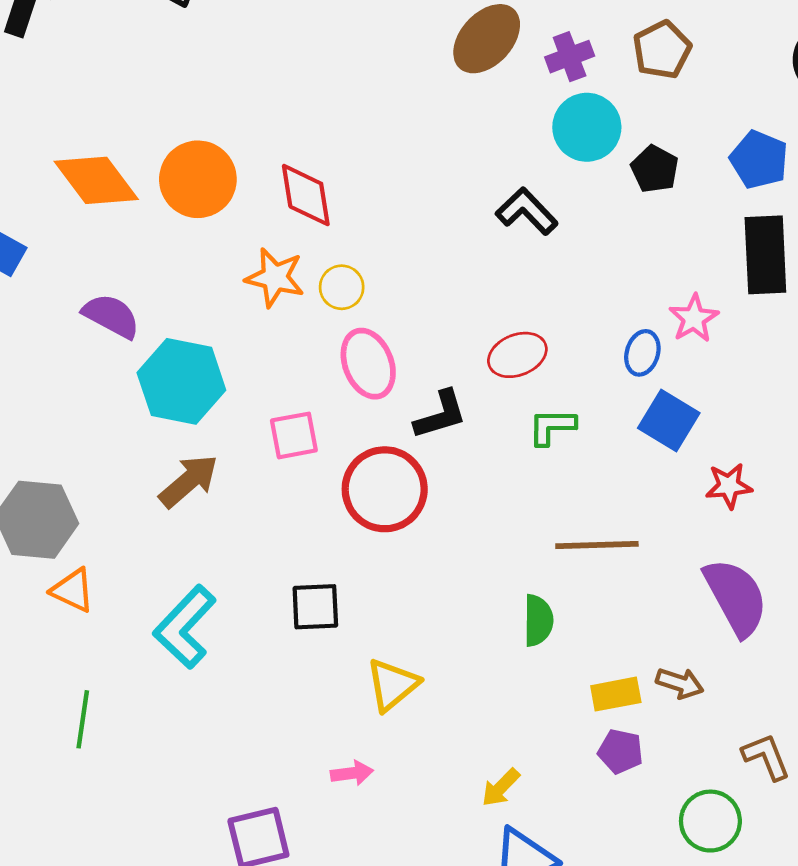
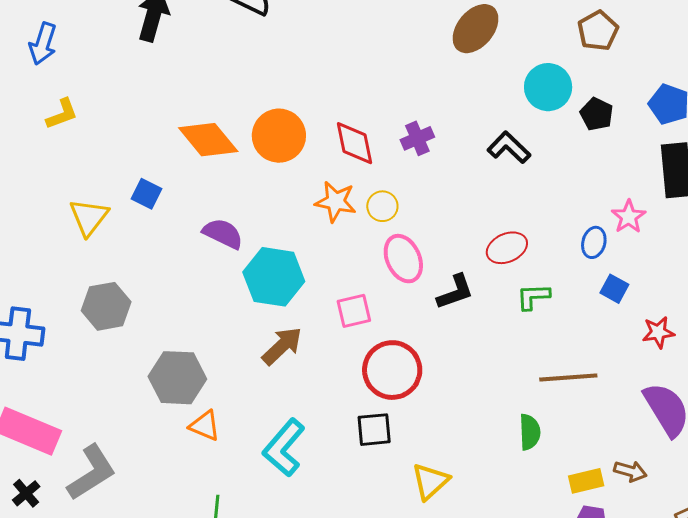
purple cross: (570, 57) -> (417, 138), moved
blue square: (669, 421) -> (614, 289), size x0.7
red circle: (385, 489) -> (392, 370), moved

